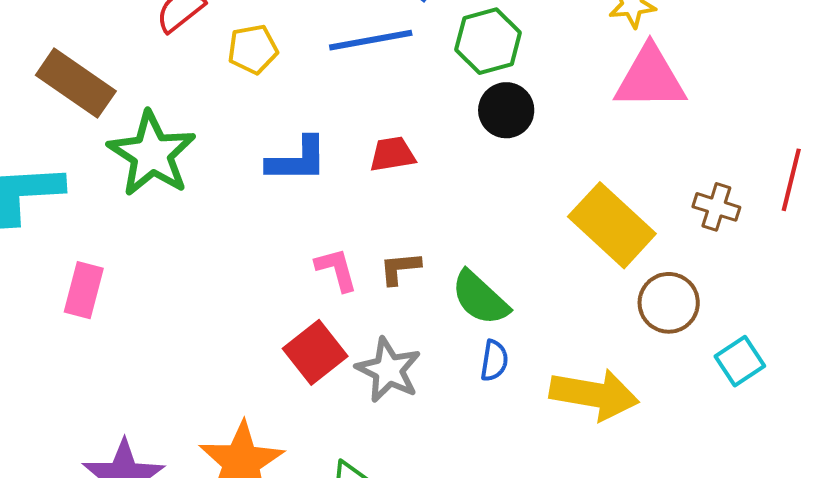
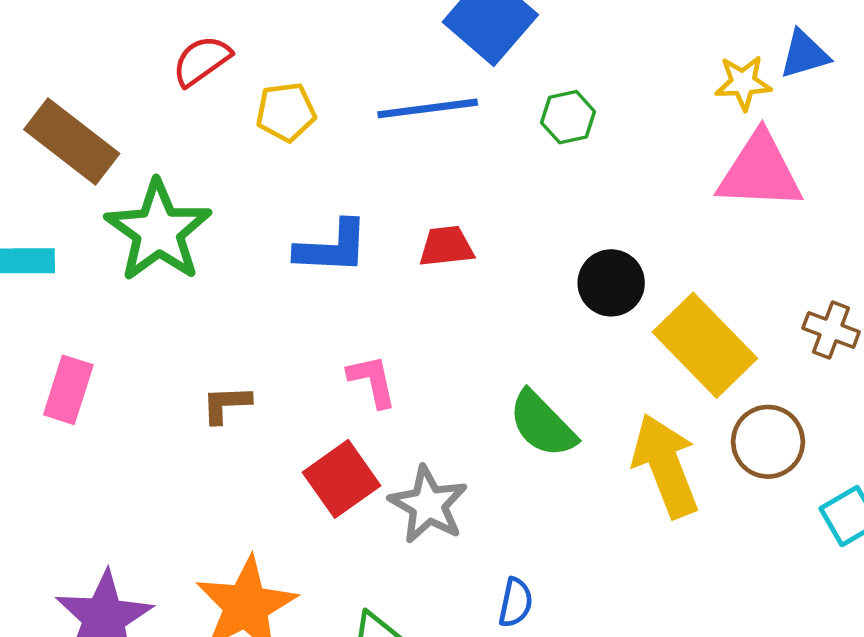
green hexagon: (488, 41) -> (568, 117), size x0.7
black circle: (506, 110) -> (611, 283), moved
brown L-shape: (400, 268) -> (226, 404), moved
blue semicircle: (494, 361) -> (516, 602), moved
yellow arrow: (594, 395) -> (665, 466), moved, turned -124

